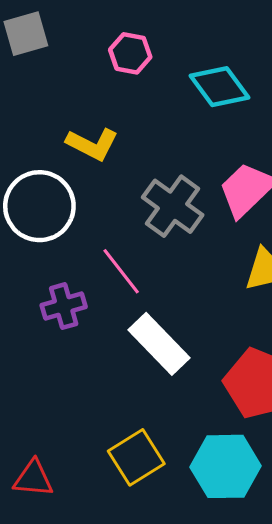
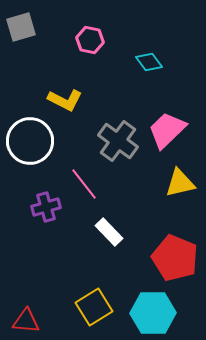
cyan diamond: (219, 87) -> (149, 62), size x0.7
white rectangle: (159, 344) -> (109, 232), size x0.7

